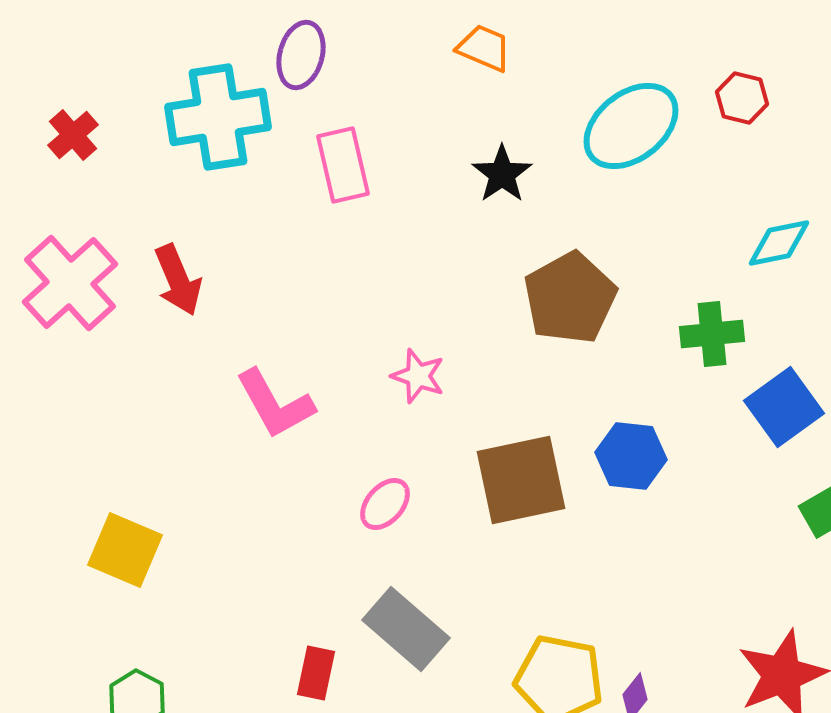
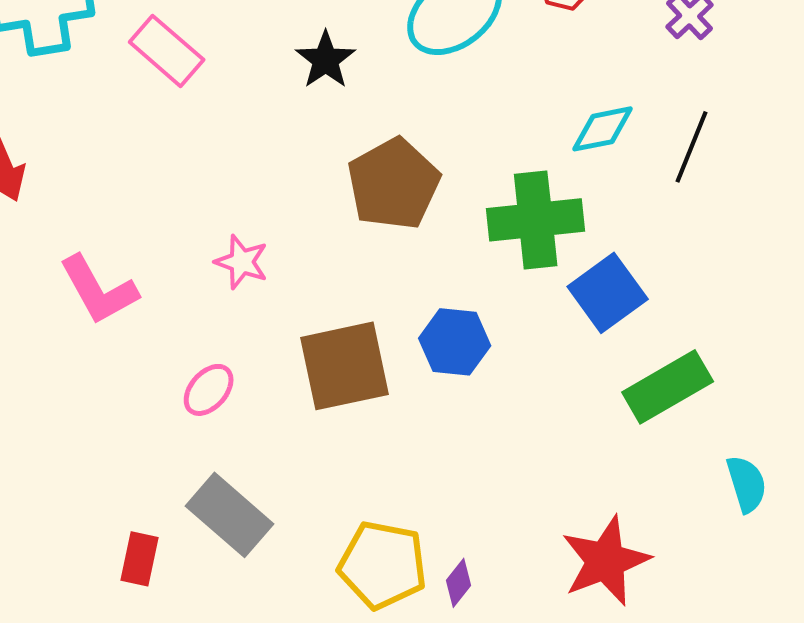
pink rectangle: (343, 165) -> (167, 51), turned -36
green cross: (712, 334) -> (536, 220), size x1.5

